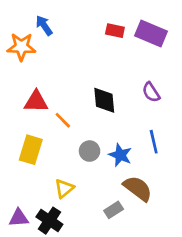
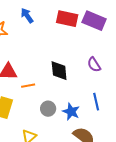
blue arrow: (44, 25) -> (27, 16), moved
red rectangle: (115, 31) -> (67, 19), size x1.5
orange line: (63, 120) -> (28, 86), turned -56

